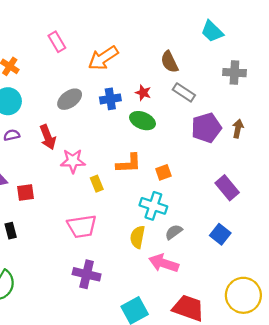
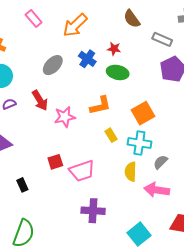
gray rectangle: (184, 92) -> (162, 39), moved
blue cross: (110, 99) -> (87, 59), turned -36
orange L-shape: (129, 163) -> (100, 105), moved
orange square: (163, 172) -> (143, 113), size x1.6
yellow rectangle: (97, 184) -> (111, 135), moved
red square: (26, 193) -> (55, 162), moved

